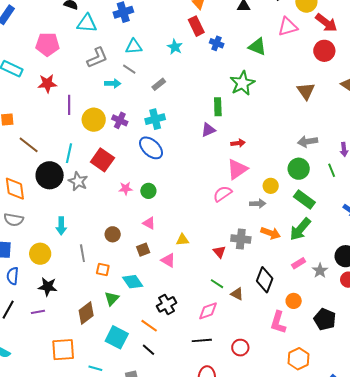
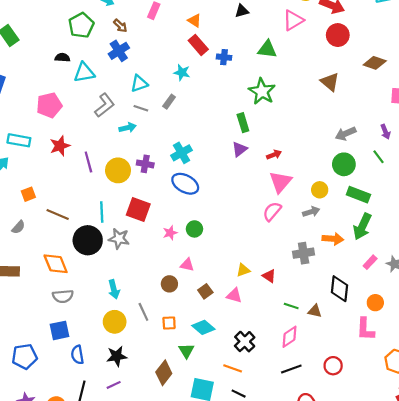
gray rectangle: (159, 84) -> (169, 102), moved
pink triangle: (149, 223) -> (187, 265), moved
red triangle: (219, 252) -> (269, 276), moved
yellow circle: (40, 254) -> (115, 322), moved

